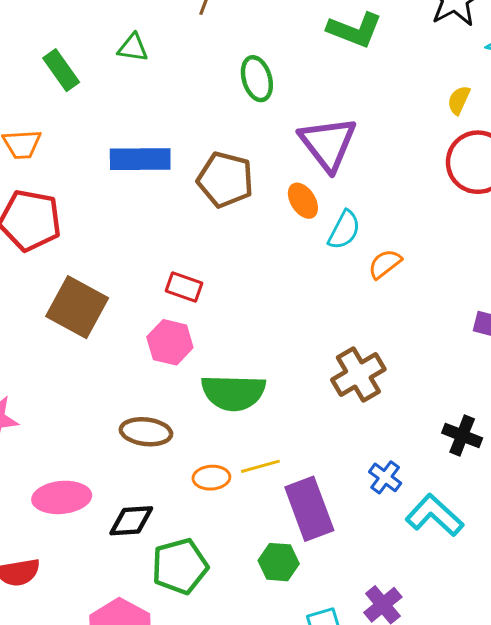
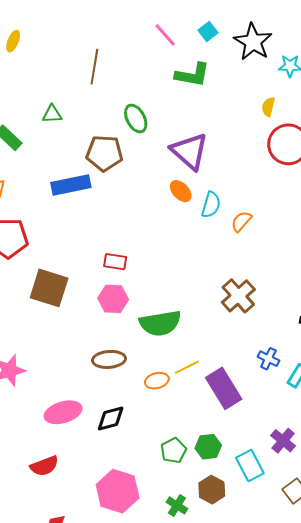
brown pentagon: (225, 180) -> (104, 153), moved
green hexagon: (279, 562) -> (208, 447), moved
green pentagon: (180, 566) -> (173, 451), moved, size x0.7

